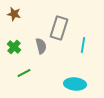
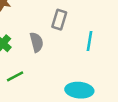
gray rectangle: (59, 28) -> (59, 20), size x0.7

